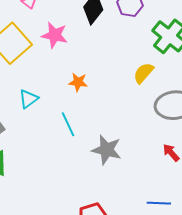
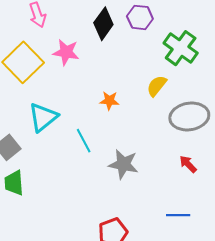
orange star: (78, 82) -> (109, 101), moved
cyan triangle: (28, 99) -> (43, 117), size x1.5

